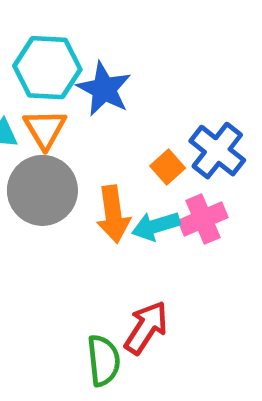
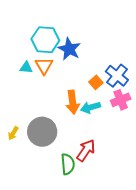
gray circle: (42, 190) -> (42, 132), moved
pink cross: (203, 219) -> (121, 100), moved

